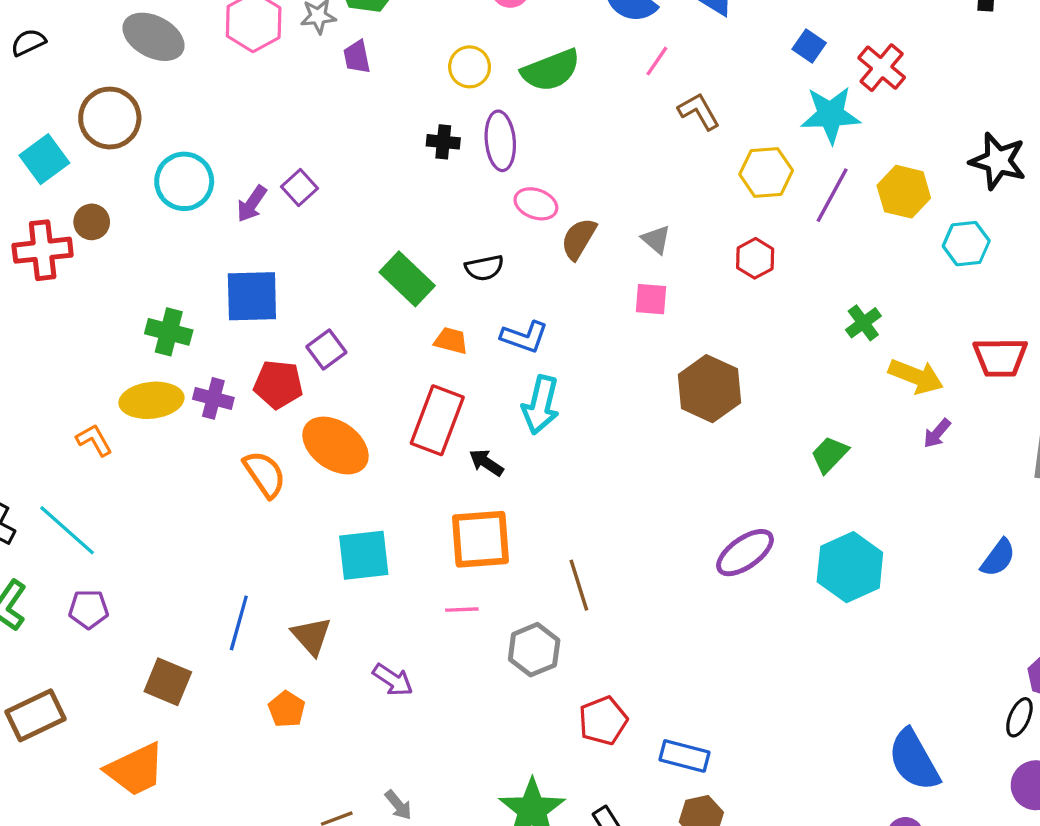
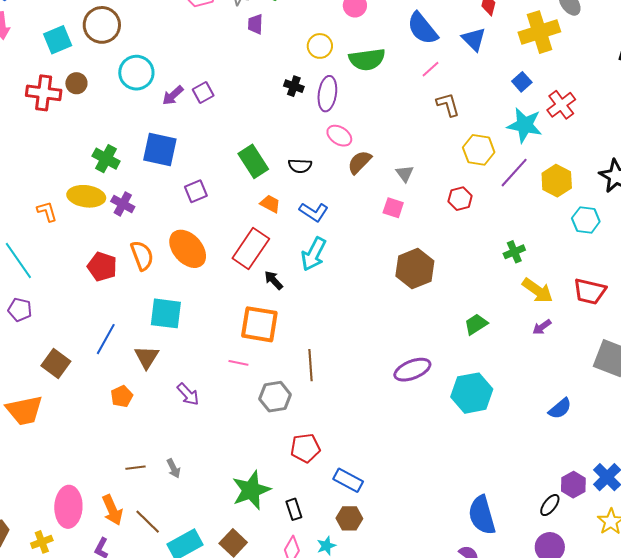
red pentagon: (278, 384) -> (102, 267), moved
cyan square: (364, 555) -> (166, 313), moved

